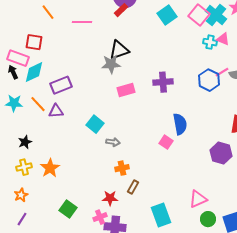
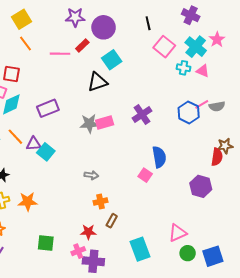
red rectangle: (121, 10) -> (82, 46), moved
cyan square: (167, 15) -> (112, 60), moved
pink square: (199, 15) -> (164, 47), moved
cyan cross: (210, 42) -> (184, 68), moved
gray star: (111, 64) -> (89, 124), moved
purple cross: (163, 82) -> (142, 114), turned -30
purple rectangle: (61, 85) -> (48, 108), moved
cyan square: (95, 124) -> (46, 152), moved
orange star: (50, 168) -> (28, 202), turned 30
green square: (68, 209) -> (46, 243), turned -30

